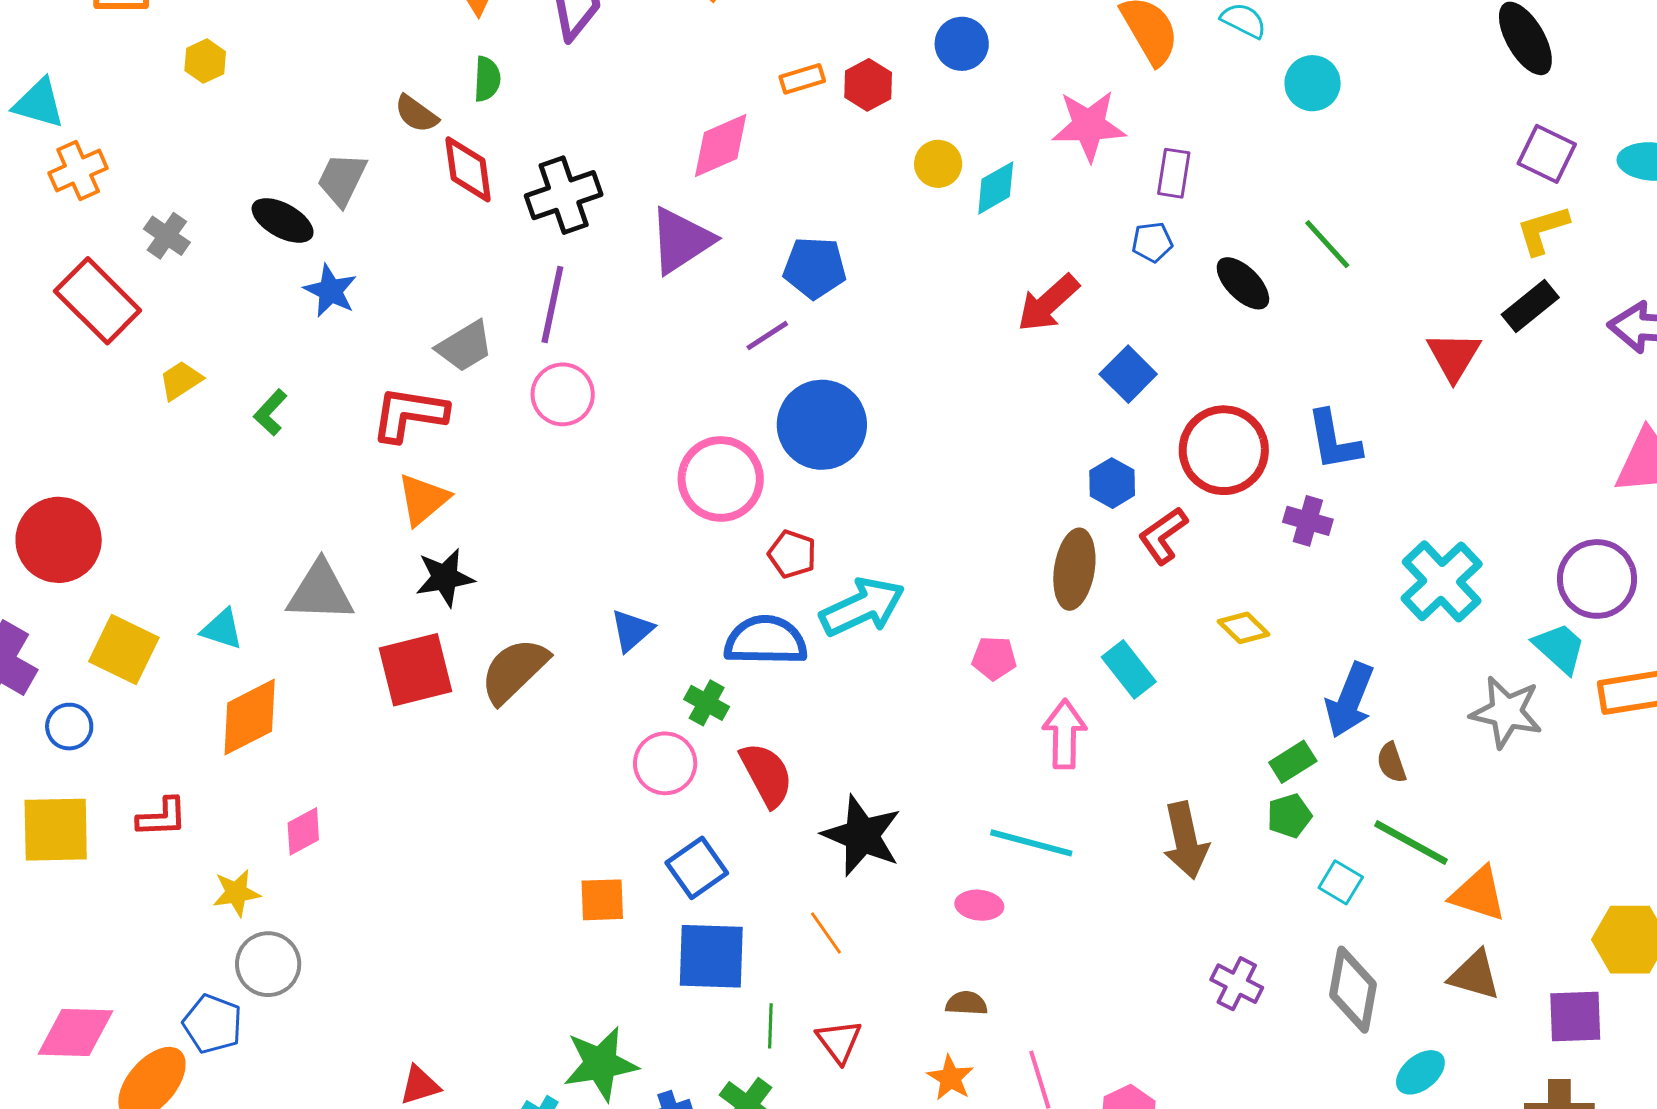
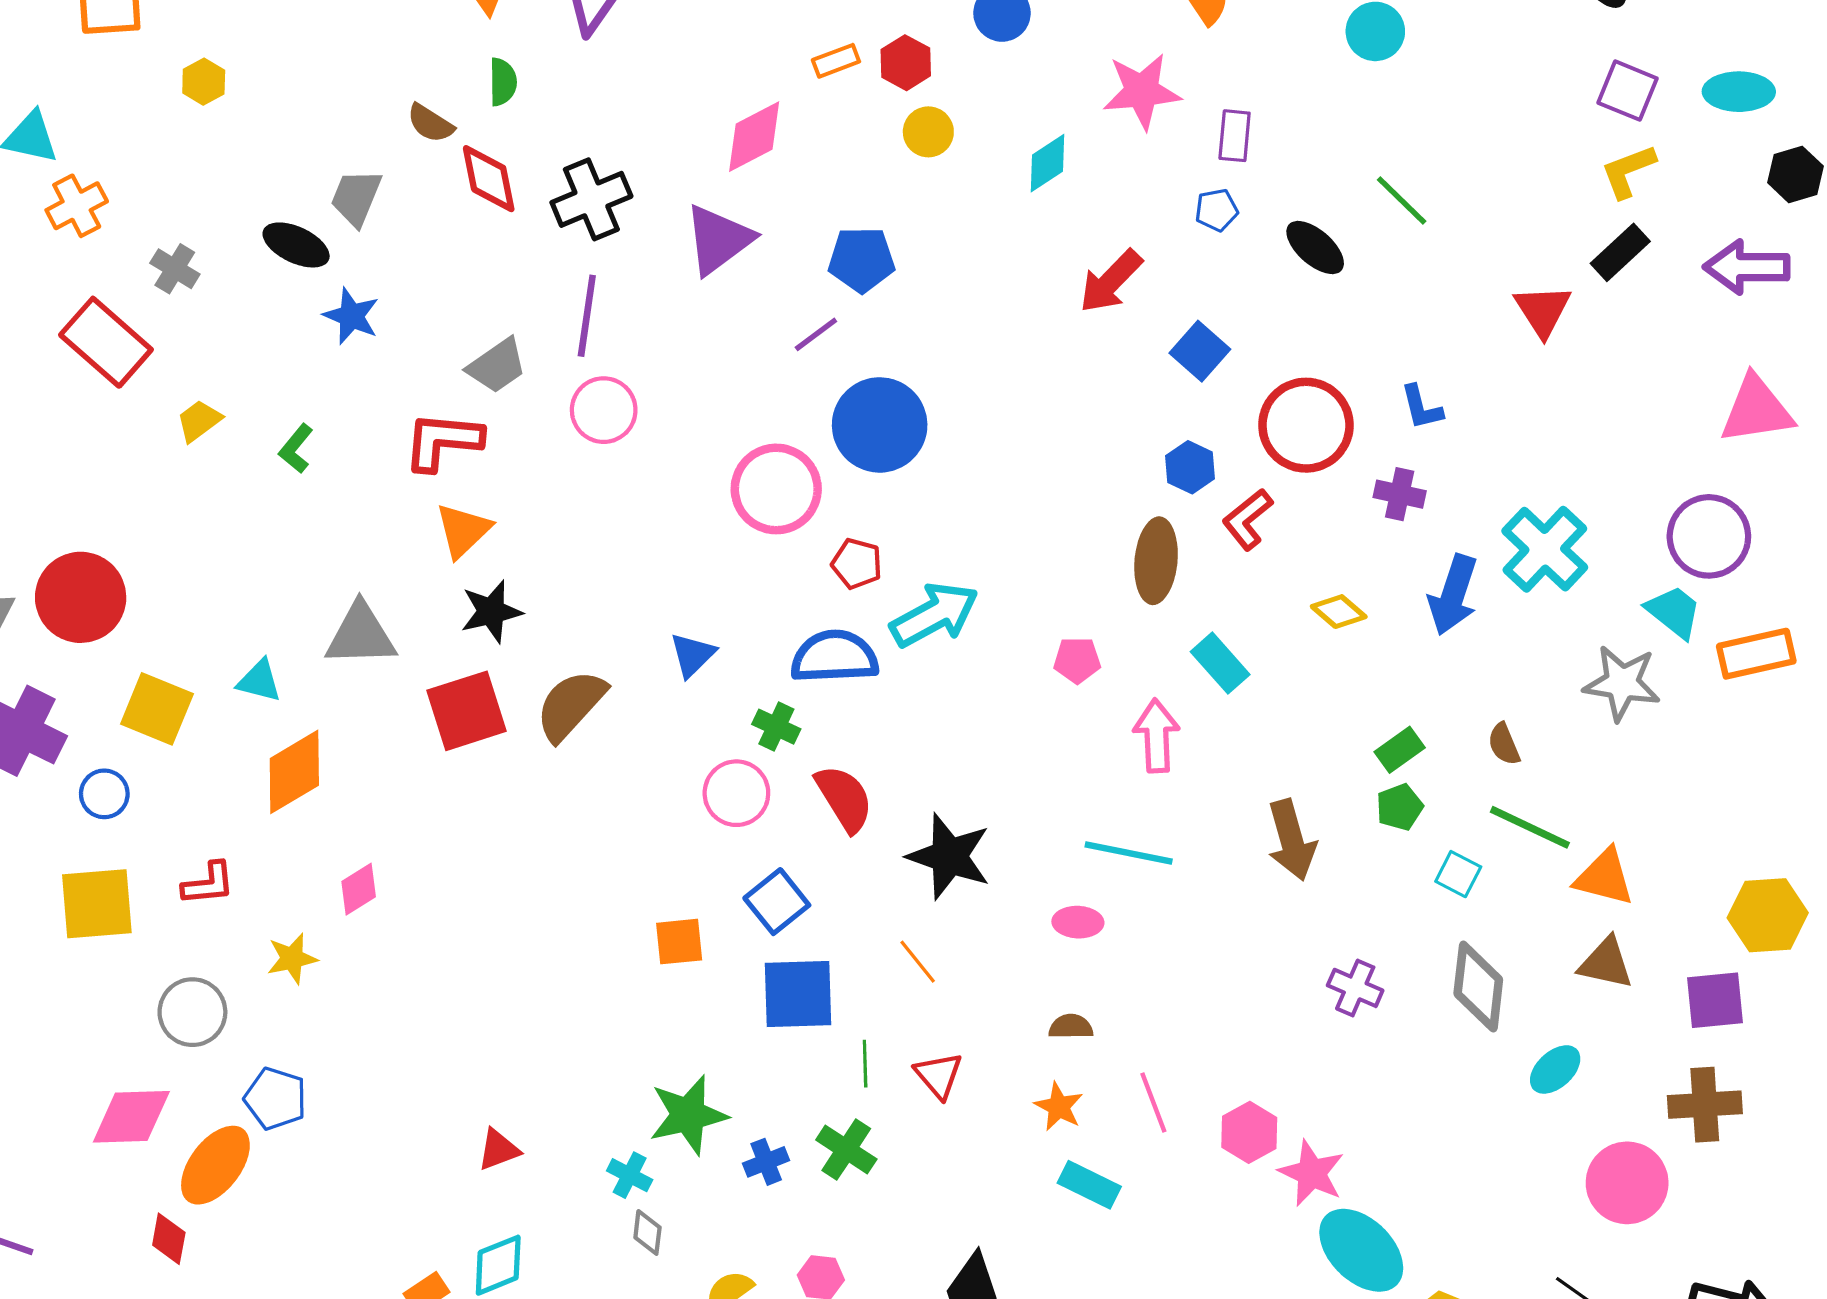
yellow circle: (938, 164) -> (928, 132), moved
blue L-shape: (1334, 440) -> (1422, 407), size x0.7
blue arrow: (1350, 700) -> (1453, 595), moved
gray circle: (268, 964) -> (192, 1012), moved

